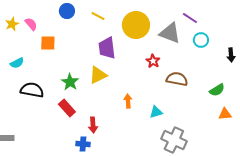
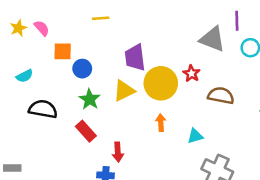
blue circle: (67, 11) -> (82, 69), moved
yellow line: (98, 16) -> (101, 18), moved, turned -32
purple line: (190, 18) -> (237, 21), turned 56
yellow circle: (136, 25) -> (161, 83), moved

